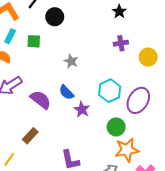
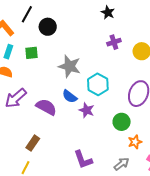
gray star: (71, 61) -> (70, 66), size x1.6
cyan hexagon: (110, 91) -> (98, 84), moved
brown rectangle: (30, 136) -> (33, 143), moved
orange star: (127, 150) -> (135, 142), size x0.6

